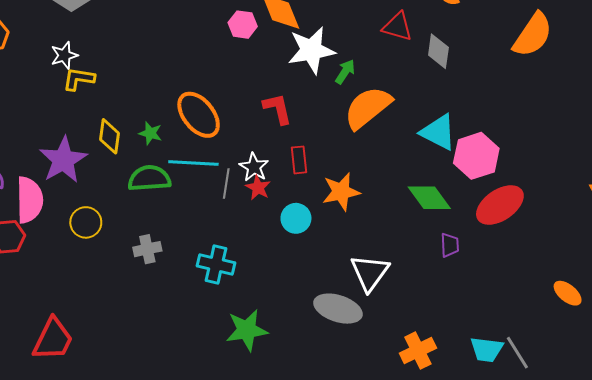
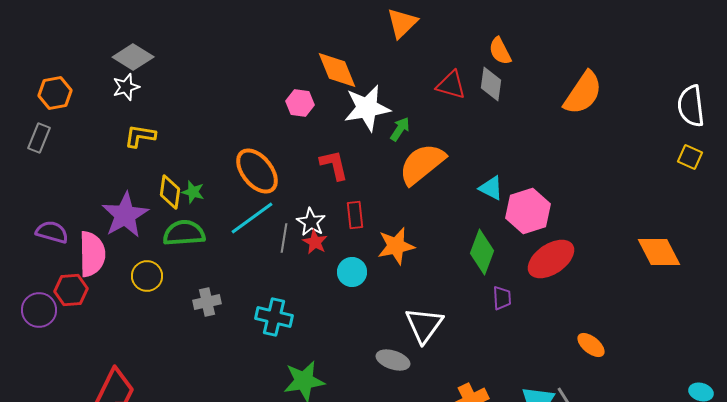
pink hexagon: (243, 25) -> (300, 103), moved
gray diamond: (438, 51) -> (491, 84), moved
white star: (64, 55) -> (126, 87), moved
cyan triangle: (438, 132) -> (491, 188), size x0.7
green star: (150, 133) -> (193, 192), moved
cyan line: (193, 163) -> (252, 218), turned -39
green semicircle: (149, 178) -> (184, 233), moved
green diamond: (429, 198) -> (482, 252), turned 57
orange ellipse: (568, 293) -> (591, 345), moved
gray ellipse: (338, 309) -> (393, 360), size x0.7

